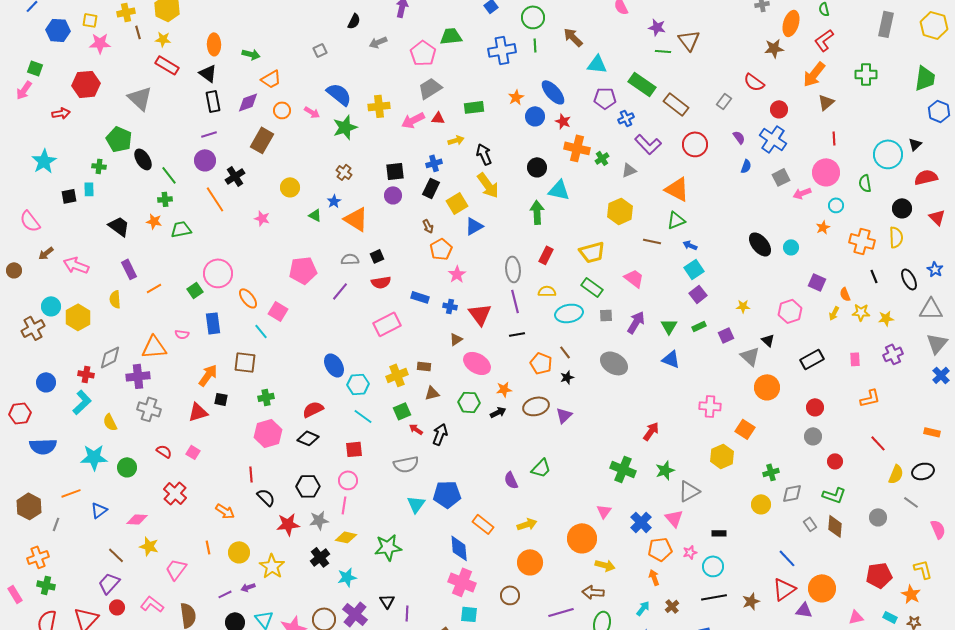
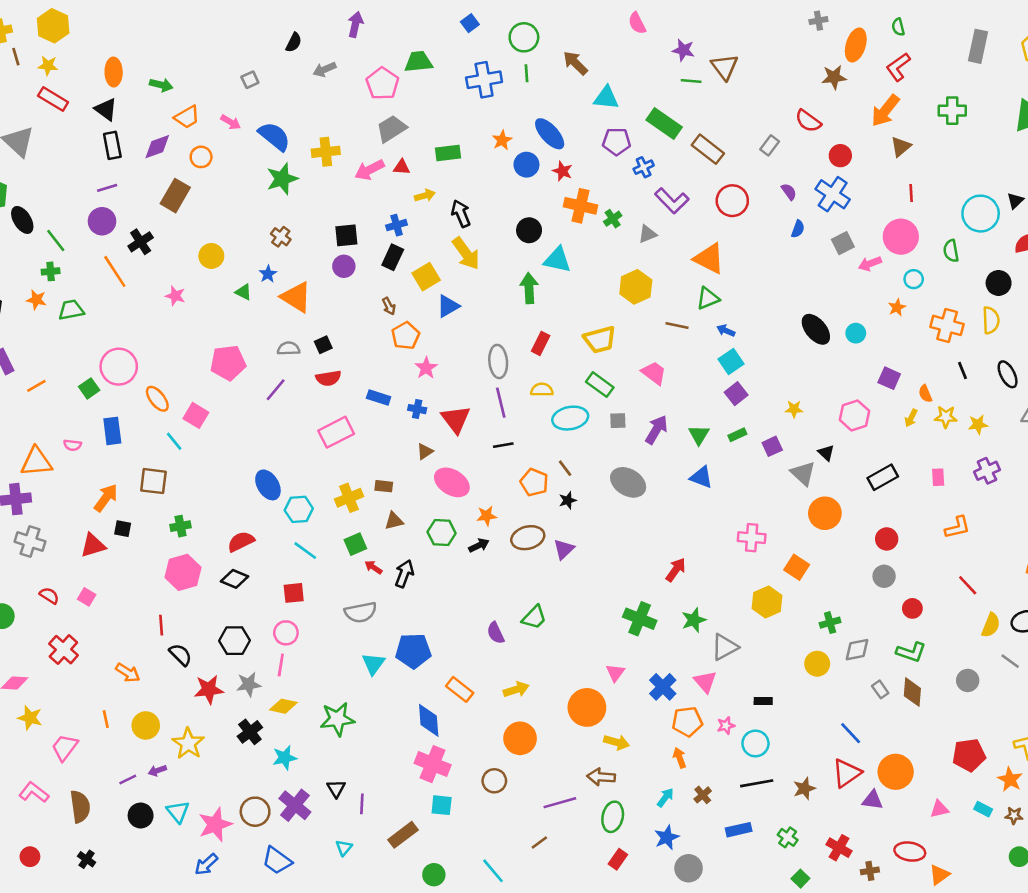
pink arrow: (312, 112) -> (231, 122), moved

